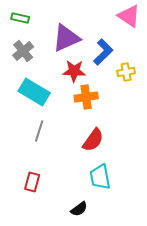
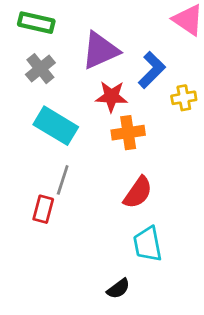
green rectangle: (20, 18) -> (36, 23), size x1.4
red rectangle: (32, 182) -> (43, 209), moved

